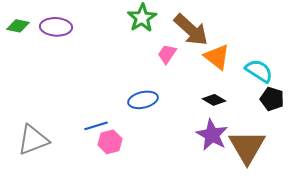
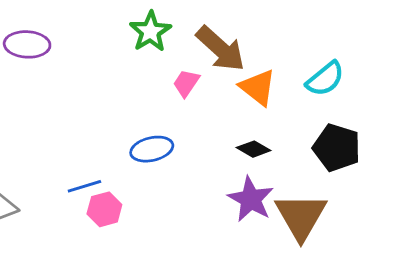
cyan semicircle: (259, 71) -> (325, 79), moved, turned 108
black pentagon: (272, 99) -> (337, 148), size x1.4

